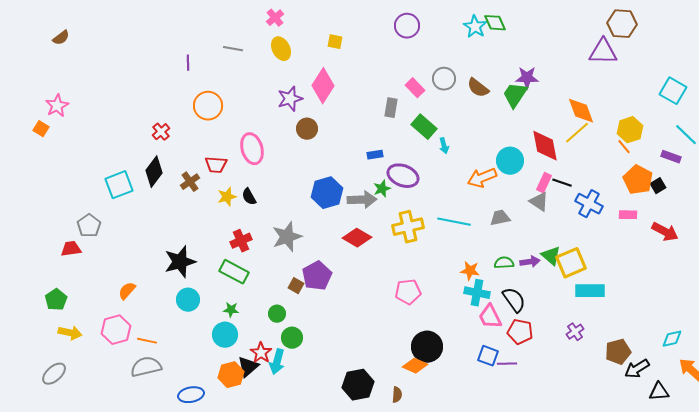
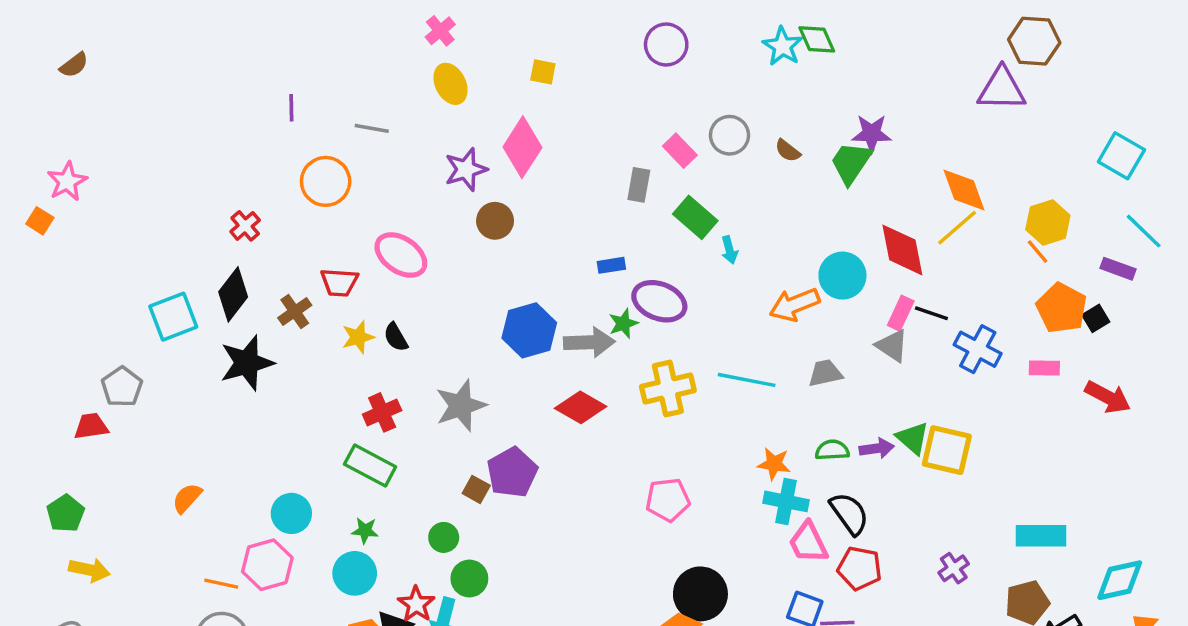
gray line: (233, 49) -> (372, 128), moved
brown semicircle: (478, 88) -> (788, 151), size x0.7
pink ellipse: (252, 149) -> (401, 255), turned -40
black star: (180, 262) -> (247, 363), moved
yellow square: (571, 263) -> (947, 450), turned 36
cyan rectangle: (590, 291) -> (1041, 536), moved
pink hexagon: (116, 330) -> (267, 565), moved
cyan diamond: (672, 339) -> (1120, 580), size x1.4

